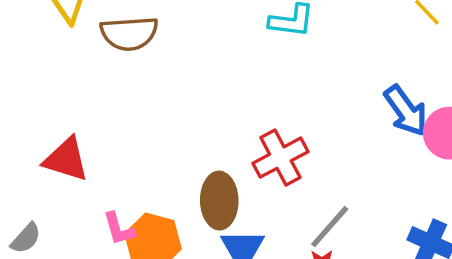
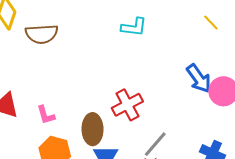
pink L-shape: (119, 229) -> (46, 115), moved

